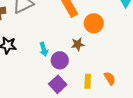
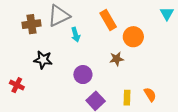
cyan arrow: (44, 49) -> (76, 35), moved
purple circle: (60, 60) -> (83, 75), moved

